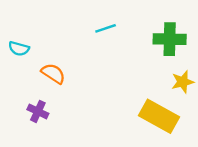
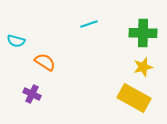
yellow star: (183, 82) -> (143, 67), moved

